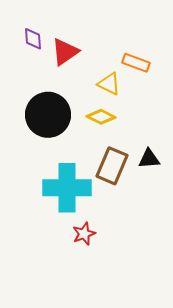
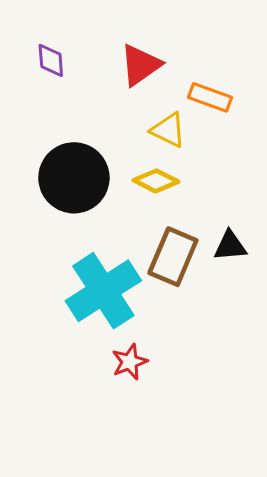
red triangle: (65, 52) -> (140, 65), moved
cyan cross: (67, 188) -> (103, 291), turned -33

